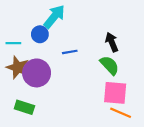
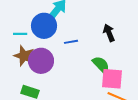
blue circle: (40, 34) -> (44, 26), size x1.6
green semicircle: (110, 65) -> (101, 65), moved

